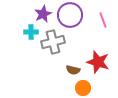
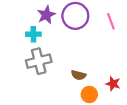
gray cross: (53, 42) -> (39, 61), moved
red star: (98, 62) -> (113, 84), moved, size x0.6

